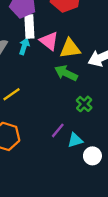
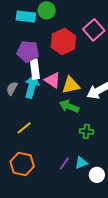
cyan arrow: (24, 46) -> (32, 86), size x1.6
green cross: (84, 104) -> (86, 131), turned -32
purple line: (58, 130) -> (64, 164), moved

